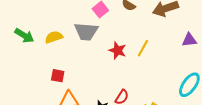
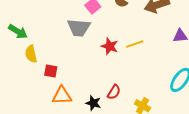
yellow semicircle: (54, 37) -> (31, 54), moved, turned -84
yellow line: (143, 48) -> (135, 44), turned 42

